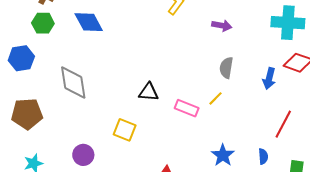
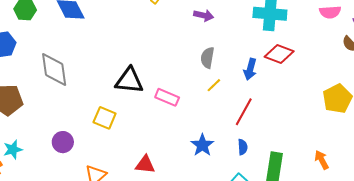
black triangle: (149, 92) -> (129, 81), size x1.4
yellow line: (215, 98) -> (214, 85), moved
red line: (283, 124) -> (244, 112), moved

